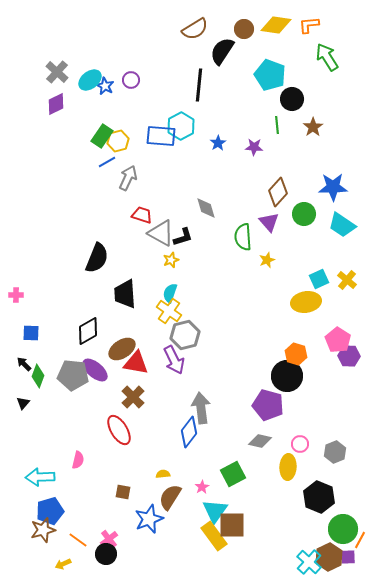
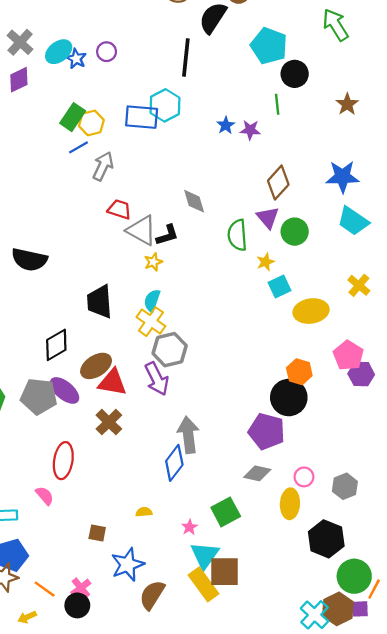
brown star: (313, 127) -> (347, 104), moved
blue star: (218, 143) -> (226, 125), moved
green circle: (304, 214) -> (295, 232), moved
black semicircle: (97, 258) -> (29, 260), moved, turned 80
cyan square: (319, 279) -> (279, 286), moved
red ellipse: (119, 430) -> (63, 461), moved, turned 40
pink semicircle: (78, 460) -> (45, 496), turned -54
brown semicircle: (170, 497) -> (152, 595), moved

